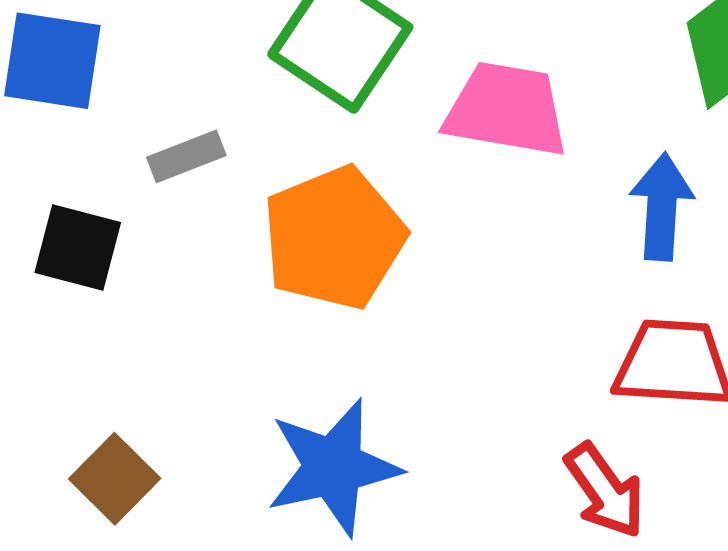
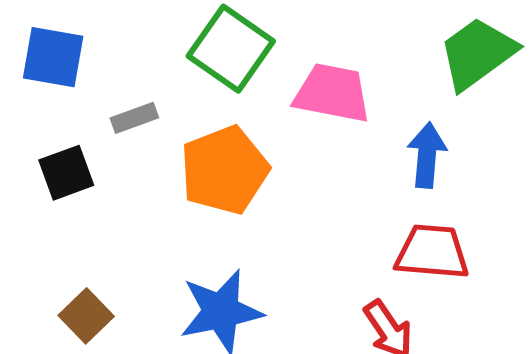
black square: (78, 247) -> (66, 173), turned -36

